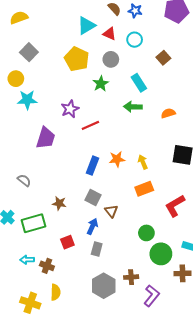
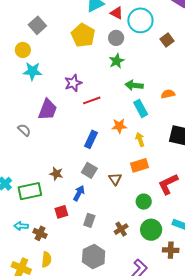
cyan circle: (135, 40) -> (140, 20), size x1.6
cyan rectangle: (139, 83) -> (141, 108), moved
green star: (101, 84) -> (117, 61), moved
orange star: (117, 159) -> (119, 126), moved
gray semicircle: (24, 180) -> (24, 130), moved
brown triangle: (111, 211) -> (115, 179), moved
blue arrow: (92, 226) -> (79, 193), moved
green circle: (146, 233) -> (144, 202), moved
brown cross: (131, 277) -> (121, 229), moved, turned -32

